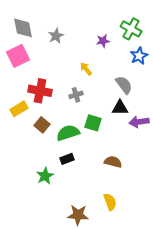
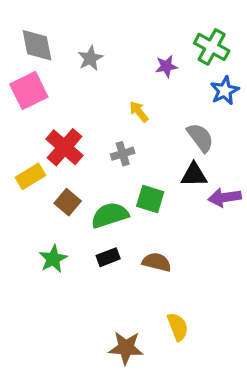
red cross: (40, 91) -> (64, 147), turned 30
brown semicircle: (113, 162) -> (157, 262), moved
green star: (45, 176) -> (53, 259), moved

